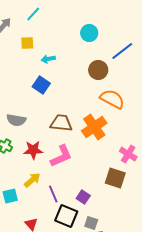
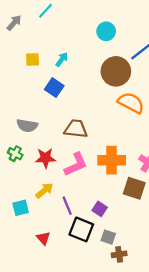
yellow square: (27, 43) -> (32, 59), moved
cyan arrow: (48, 59) -> (62, 59), turned 136
brown circle: (98, 70) -> (116, 71), size x1.4
orange cross: (94, 127) -> (112, 160), moved, turned 35

